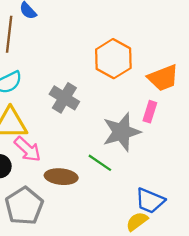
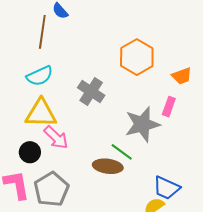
orange trapezoid: (163, 78) -> (182, 76), size x0.7
brown ellipse: (61, 177) -> (108, 166), moved

